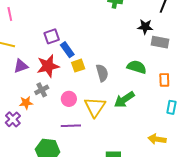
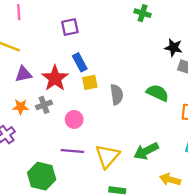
purple square: (52, 36) -> (70, 27), moved
red star: (48, 66) -> (55, 78), turned -30
green arrow: (124, 100) -> (146, 151), moved
orange star: (26, 103) -> (21, 107), moved
yellow triangle: (95, 107) -> (107, 156), moved

